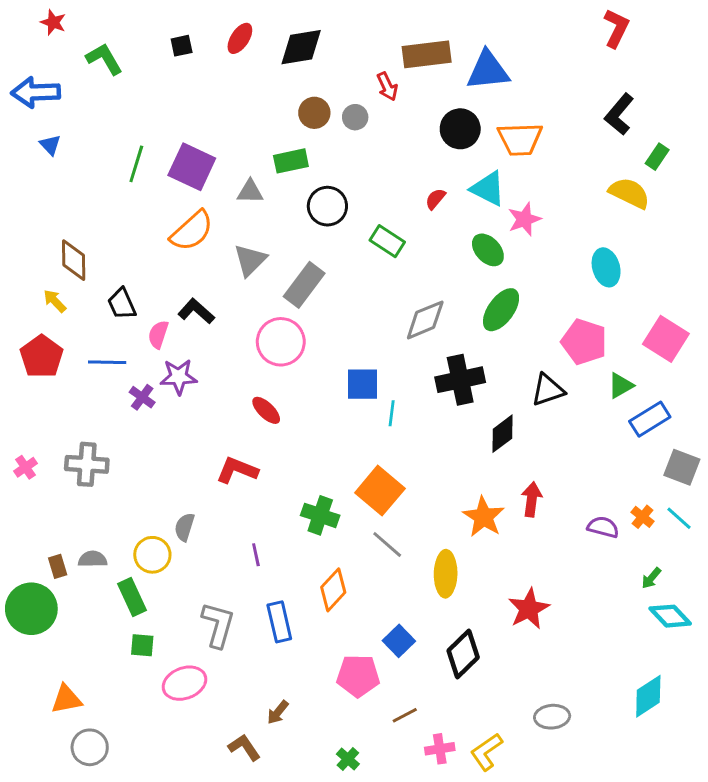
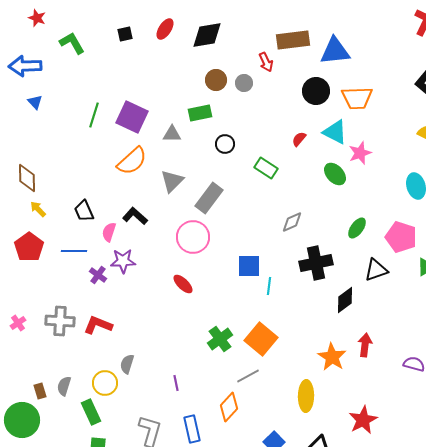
black circle: (327, 206) -> (225, 144), size x0.7
brown diamond: (74, 260) -> (27, 178), moved
green ellipse: (501, 310) -> (357, 228), moved, size x0.7
gray diamond: (425, 320) -> (292, 222), size x0.7
red L-shape: (237, 470) -> (98, 325), moved
green cross: (320, 515) -> (220, 339), moved, turned 35
gray line: (387, 545) -> (248, 376), moved, turned -70
gray semicircle: (93, 559) -> (64, 386), turned -72

